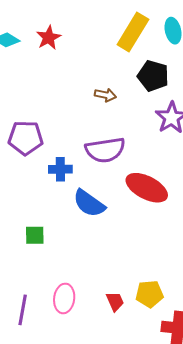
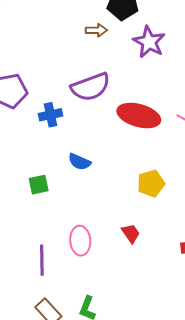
brown arrow: (105, 95) -> (96, 30), moved
blue semicircle: (89, 203) -> (79, 162), moved, size x0.7
yellow pentagon: (149, 294) -> (151, 183), moved

